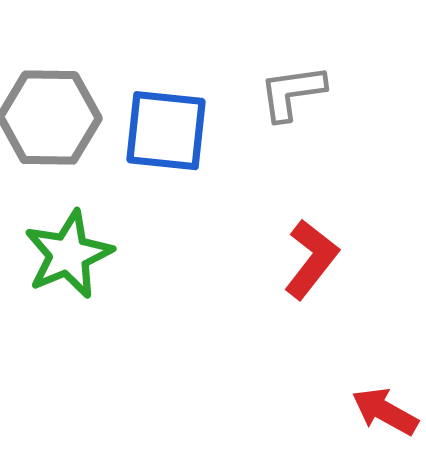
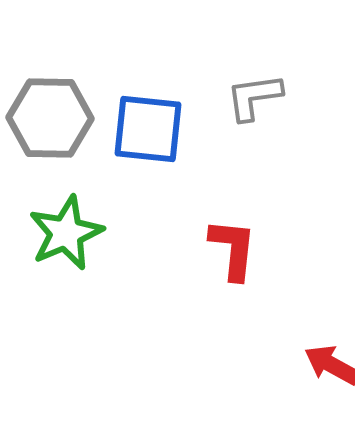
red L-shape: (311, 259) -> (233, 249), moved, turned -32

